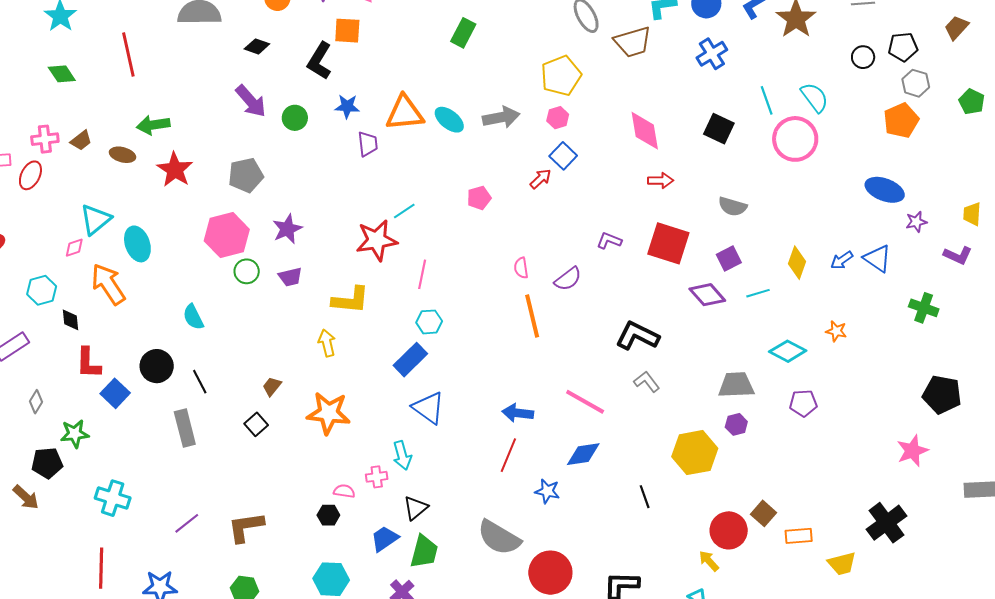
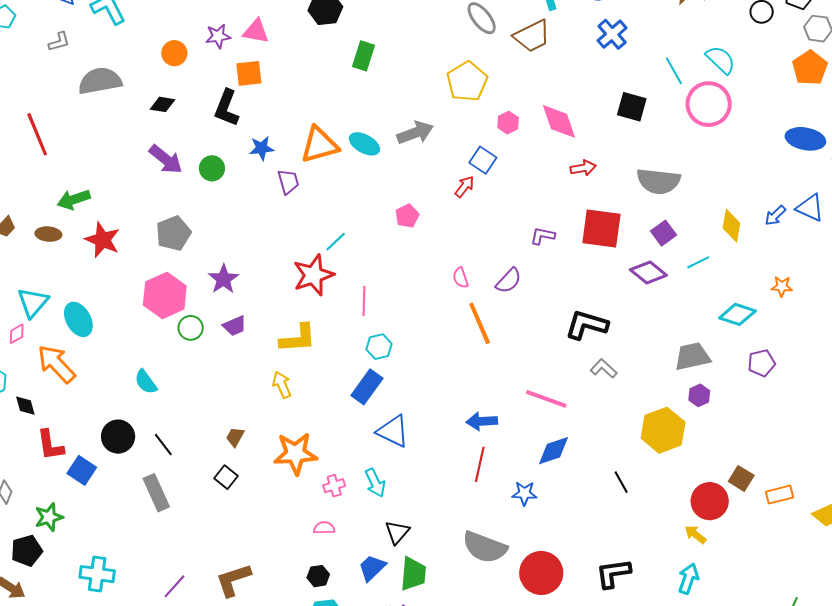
pink hexagon: (558, 118) -> (508, 123), moved
gray semicircle: (733, 206) -> (658, 181), size x1.5
pink cross: (377, 477) -> (334, 486), moved
black hexagon: (328, 515) -> (318, 576), moved

